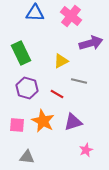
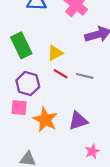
yellow triangle: (61, 61) -> (55, 53), moved
red line: (57, 94) -> (61, 74), moved
pink square: (17, 125) -> (19, 108), moved

